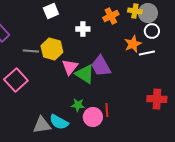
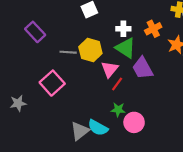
orange cross: (111, 16) -> (153, 29), moved
green triangle: (85, 74) -> (126, 48), moved
red line: (107, 110) -> (117, 84), moved, turned 40
gray triangle: (42, 125) -> (80, 131), turned -30

